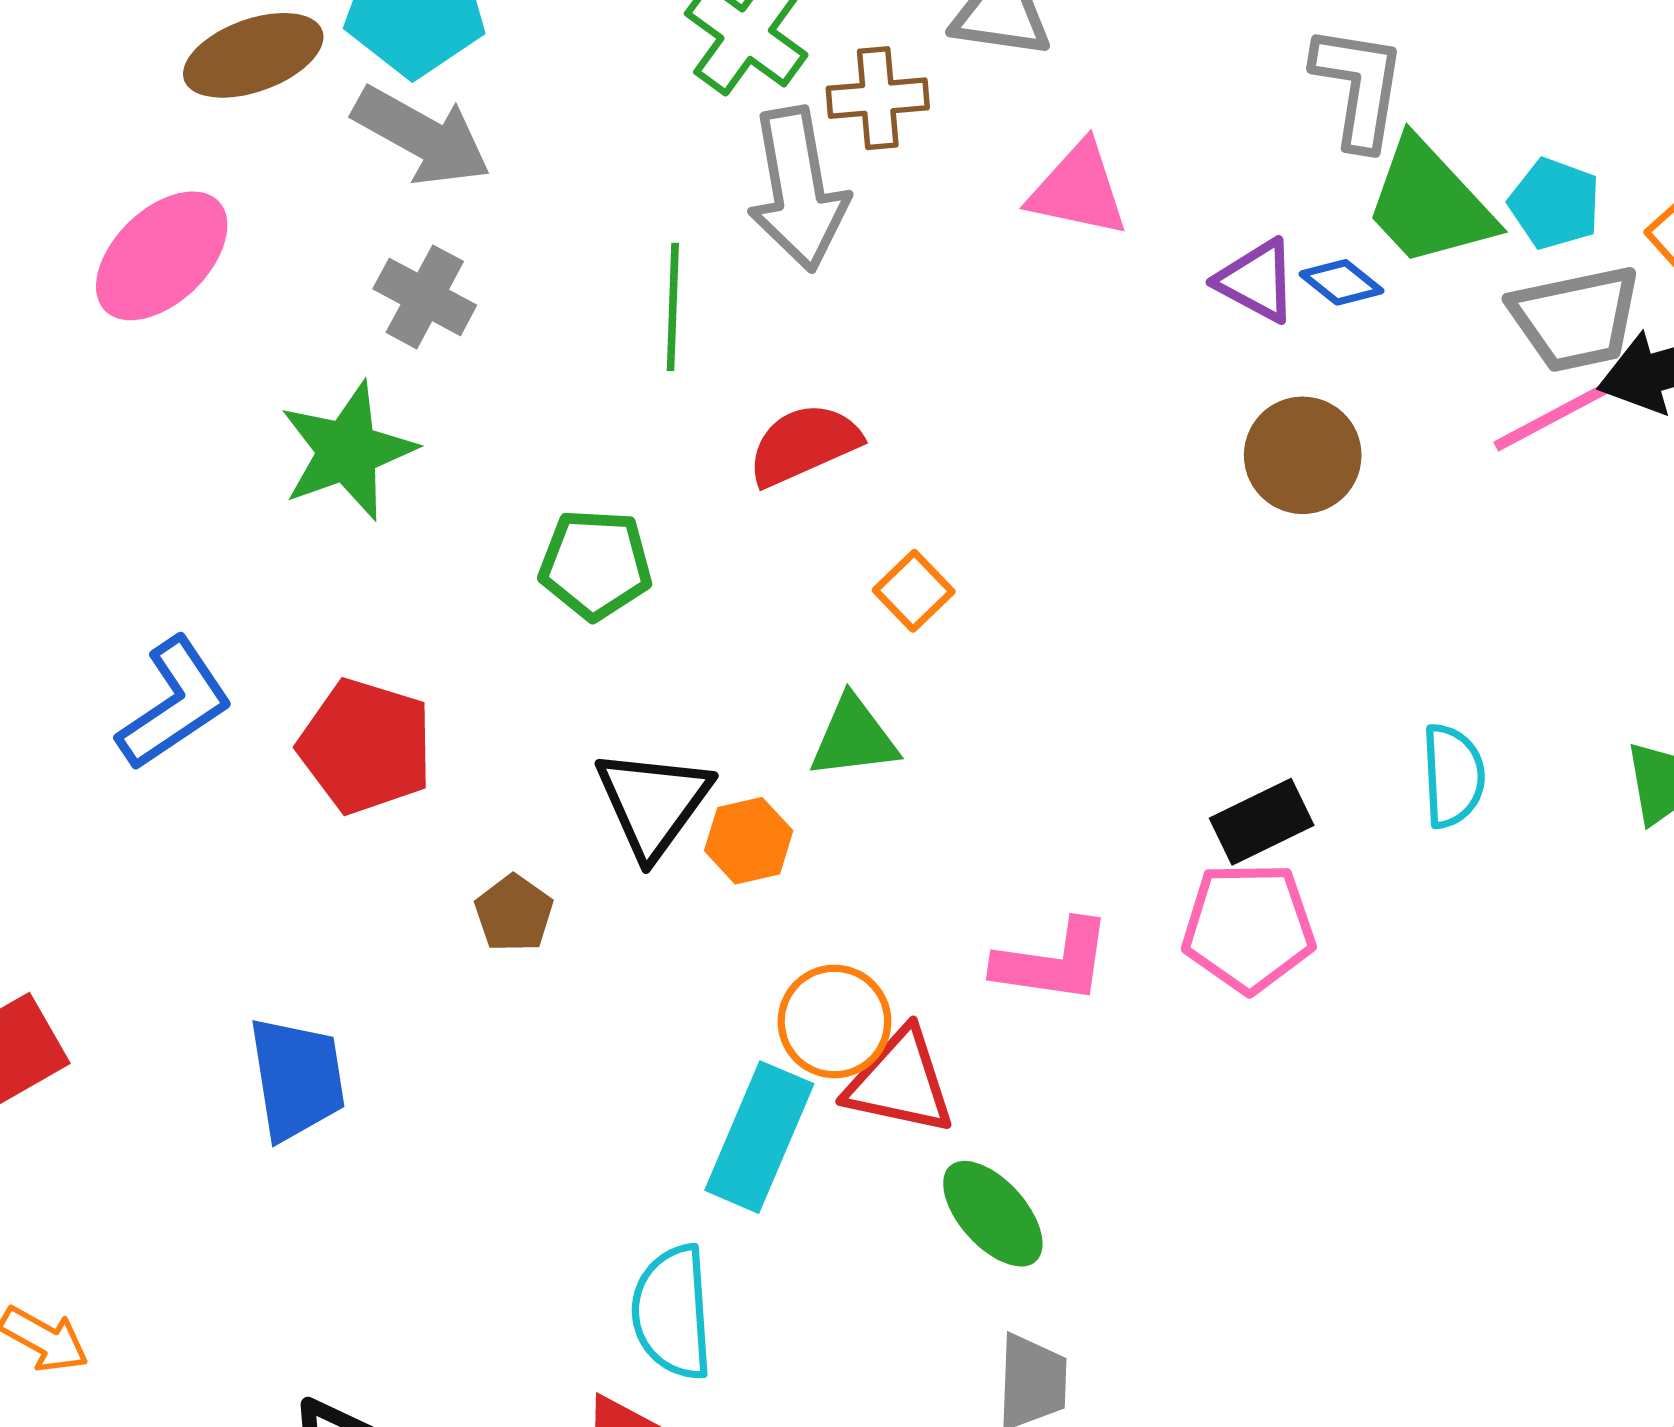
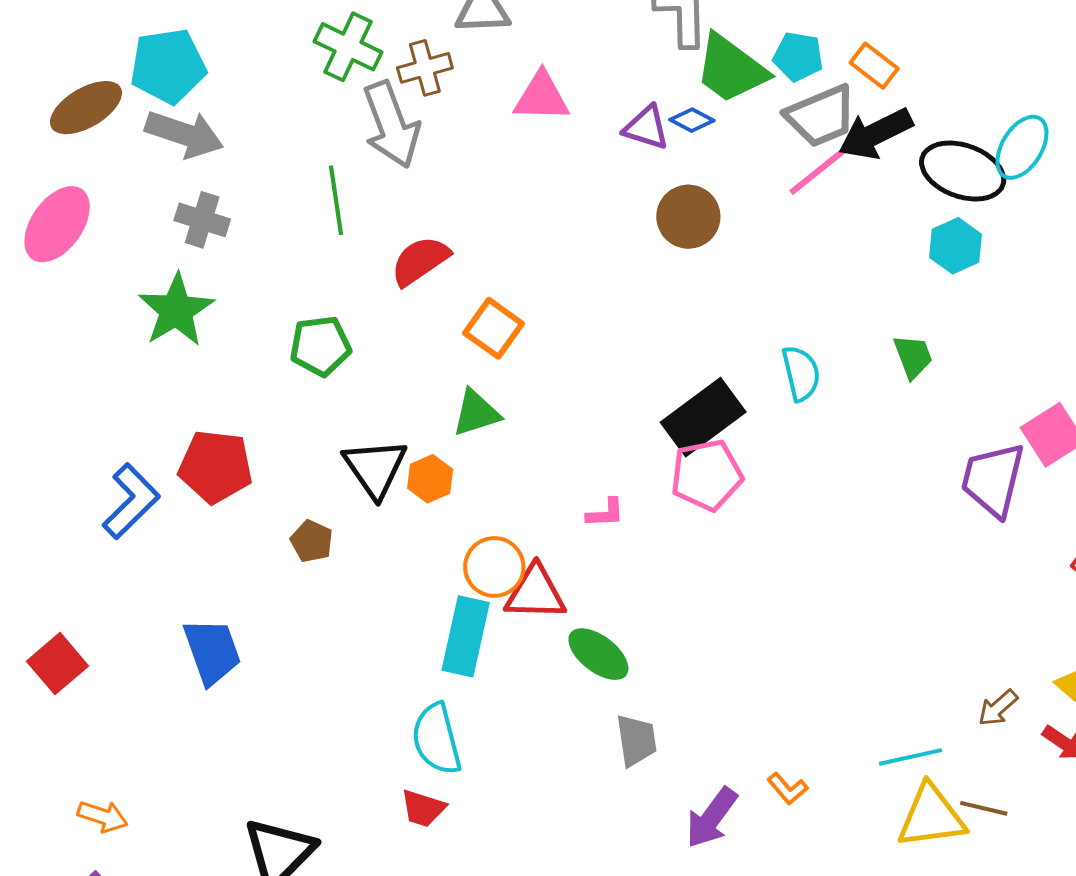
orange square: (914, 591) -> (494, 328), size x1.4
blue L-shape: (175, 704) -> (131, 501), moved
black rectangle: (1262, 822) -> (703, 417), size x1.5
pink L-shape: (1053, 962) -> (605, 513), size x0.6

